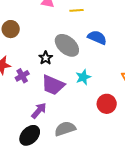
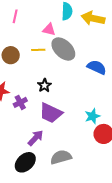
yellow line: (77, 10) -> (38, 50), moved
gray ellipse: (67, 45) -> (63, 49), moved
cyan star: (83, 77) -> (92, 116), moved

